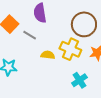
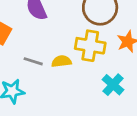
gray line: (30, 35) -> (33, 61), moved

